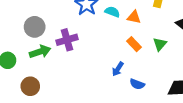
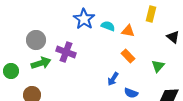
purple cross: (67, 40) -> (66, 52), turned 36
green triangle: (160, 44) -> (158, 66), moved

